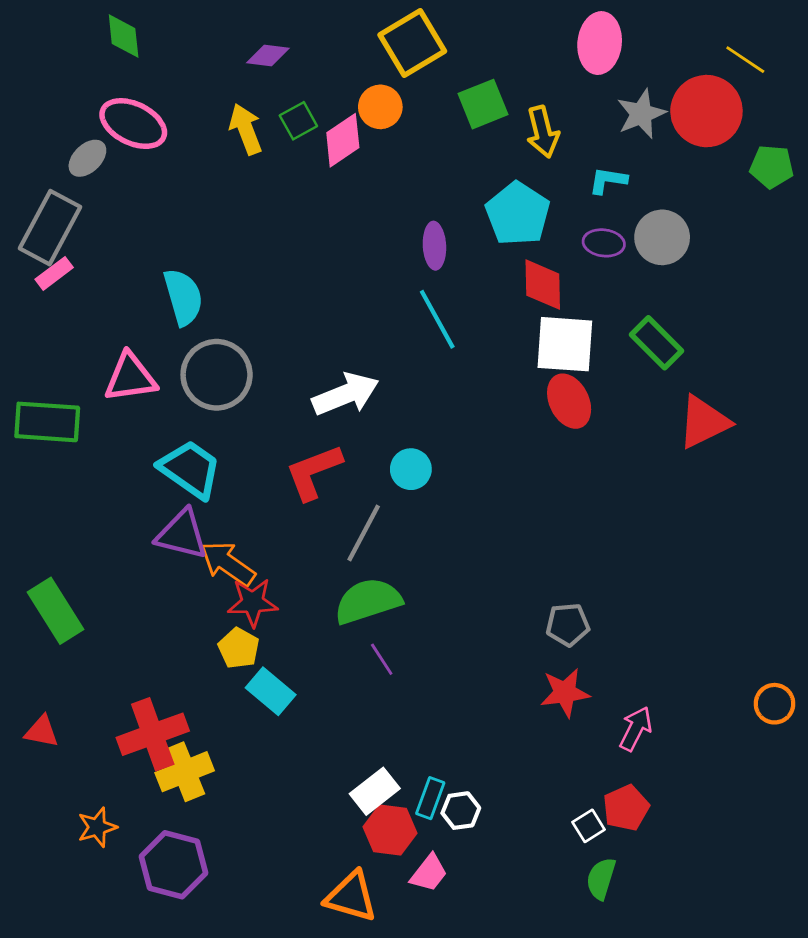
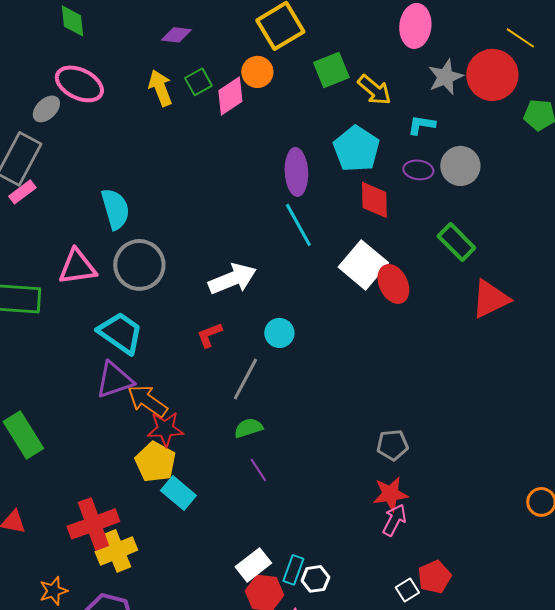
yellow arrow: (543, 132) -> (374, 90), turned -36
purple ellipse: (434, 246) -> (296, 172), size x1.4
white square: (565, 344) -> (363, 265), moved, turned 36
red L-shape: (314, 472) -> (209, 335), size x0.6
purple triangle: (182, 534) -> (114, 380), turned -33
green semicircle: (368, 601) -> (248, 428), size x0.6
yellow pentagon: (239, 648) -> (155, 462), size x1.4
pink arrow: (636, 729) -> (394, 520), moved

